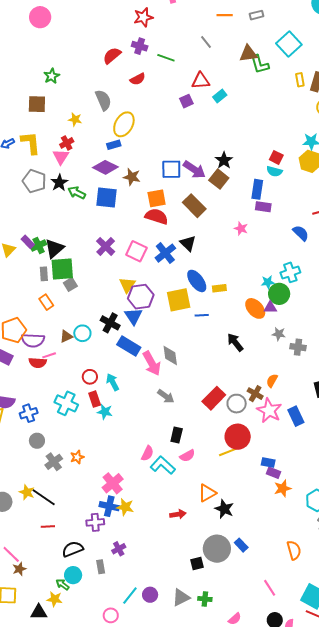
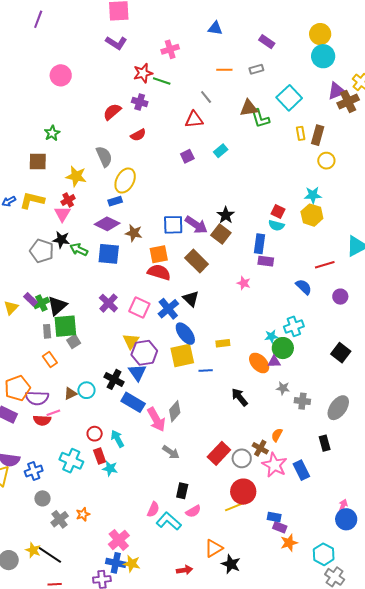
pink circle: (40, 17) -> (61, 75), moved
green line: (166, 58) -> (162, 81), moved
red triangle: (201, 81) -> (194, 120), moved
yellow star: (75, 119) -> (76, 176), size x1.5
yellow L-shape: (31, 143) -> (32, 200), turned -70
gray pentagon: (34, 181) -> (42, 251), moved
black star: (59, 183) -> (61, 240), turned -30
blue ellipse: (197, 281) -> (185, 334), moved
gray diamond: (170, 356) -> (175, 411), turned 50

